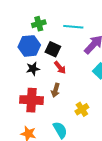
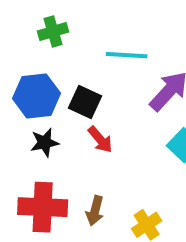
green cross: (39, 24) -> (53, 31), moved
brown arrow: (56, 90) -> (95, 211), moved

